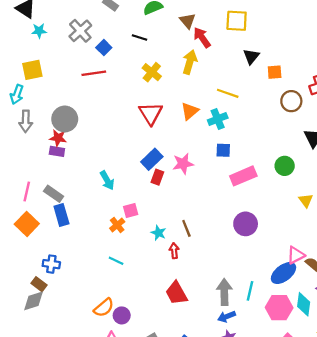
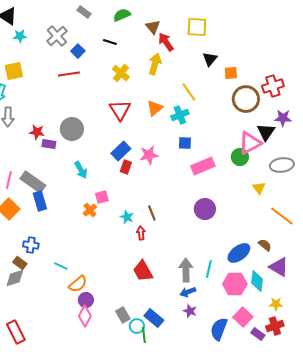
yellow line: (228, 93) -> (189, 92), turned 36
brown circle: (291, 101) -> (246, 99), size x1.4
gray circle: (65, 119) -> (72, 129), moved
purple rectangle: (57, 151) -> (49, 144), moved
gray rectangle: (54, 194) -> (33, 182), size x1.4
pink triangle: (296, 255) -> (250, 143), moved, size x1.4
cyan line: (116, 261) -> (61, 266), moved
purple circle: (122, 315) -> (86, 300), moved

